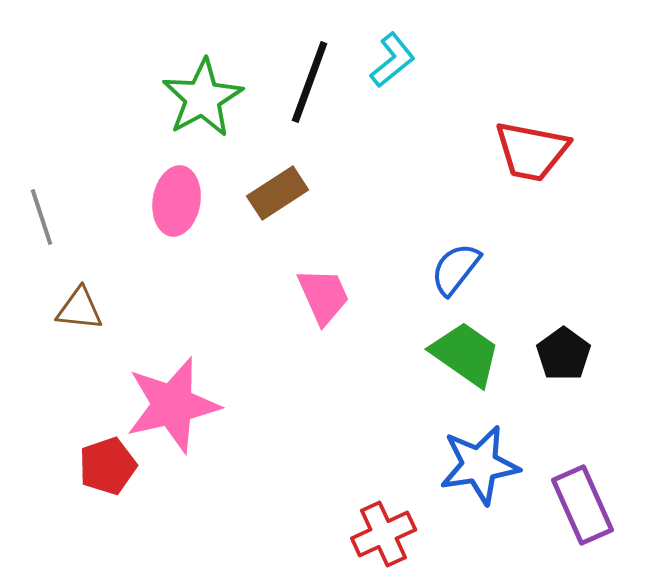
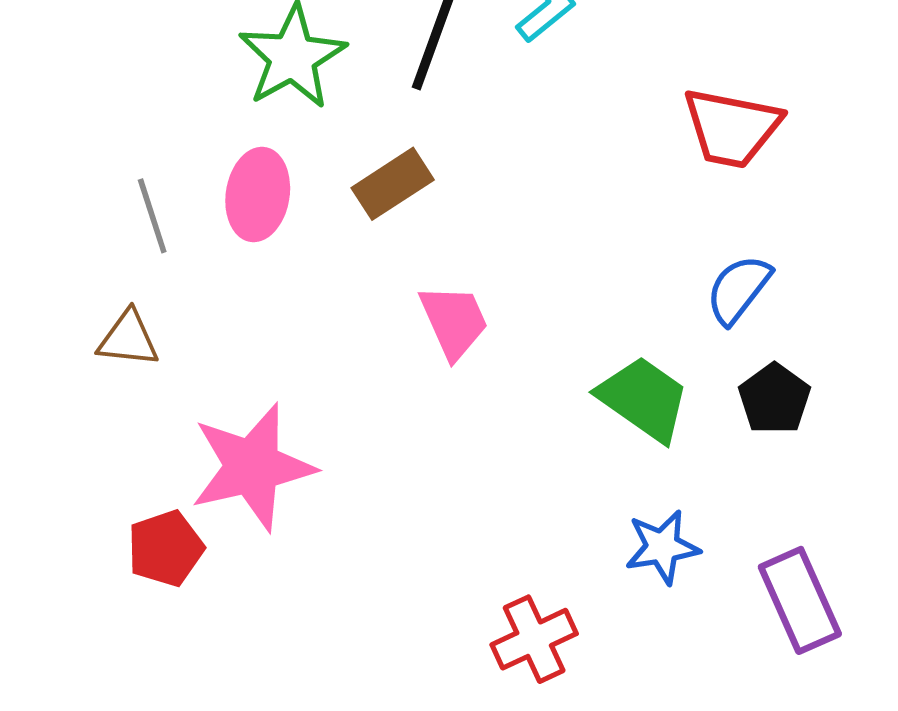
gray line: (42, 217) -> (152, 216), moved
blue semicircle: (456, 269) -> (738, 289), moved
blue star: (480, 465) -> (662, 547), size x0.7

